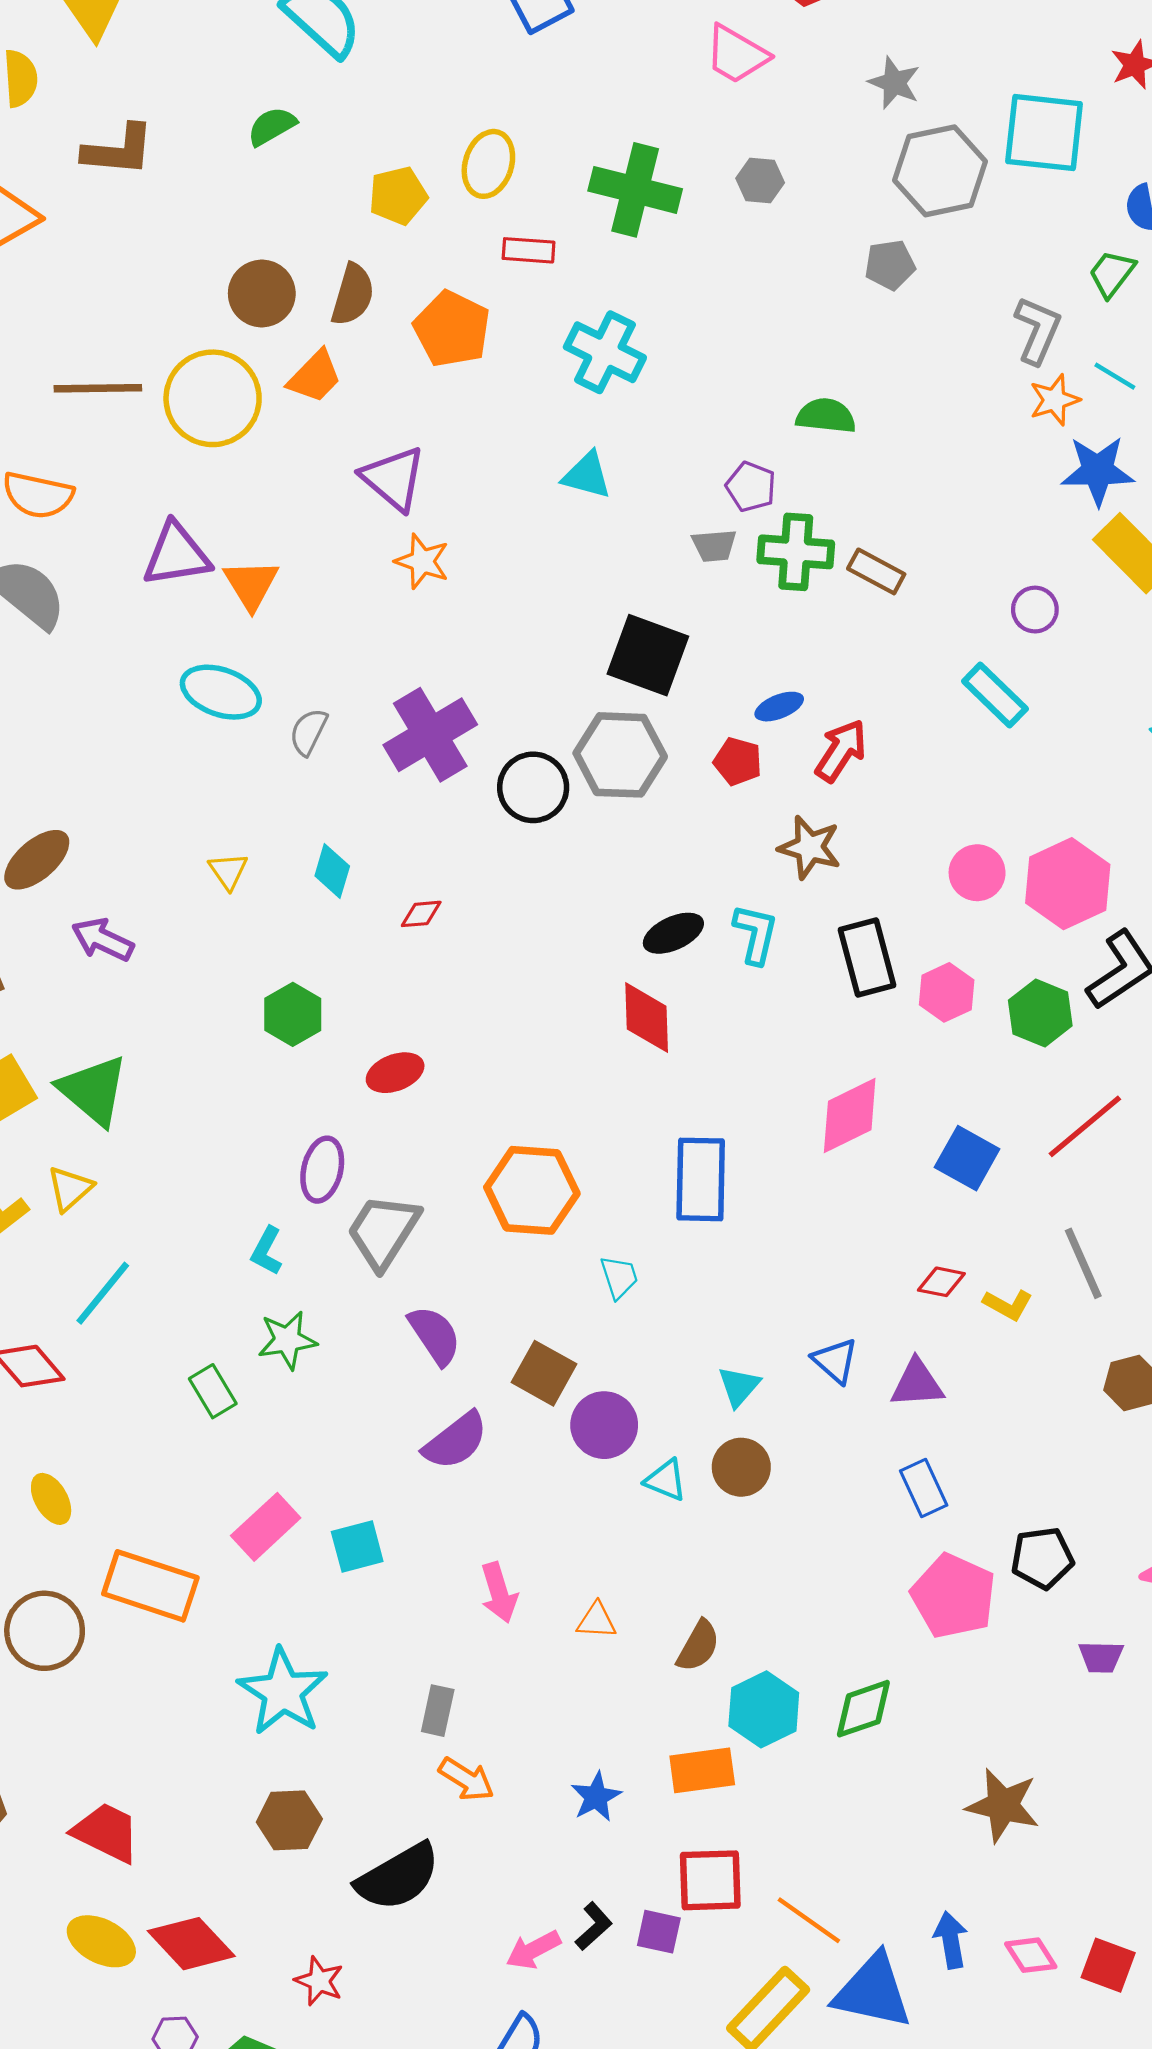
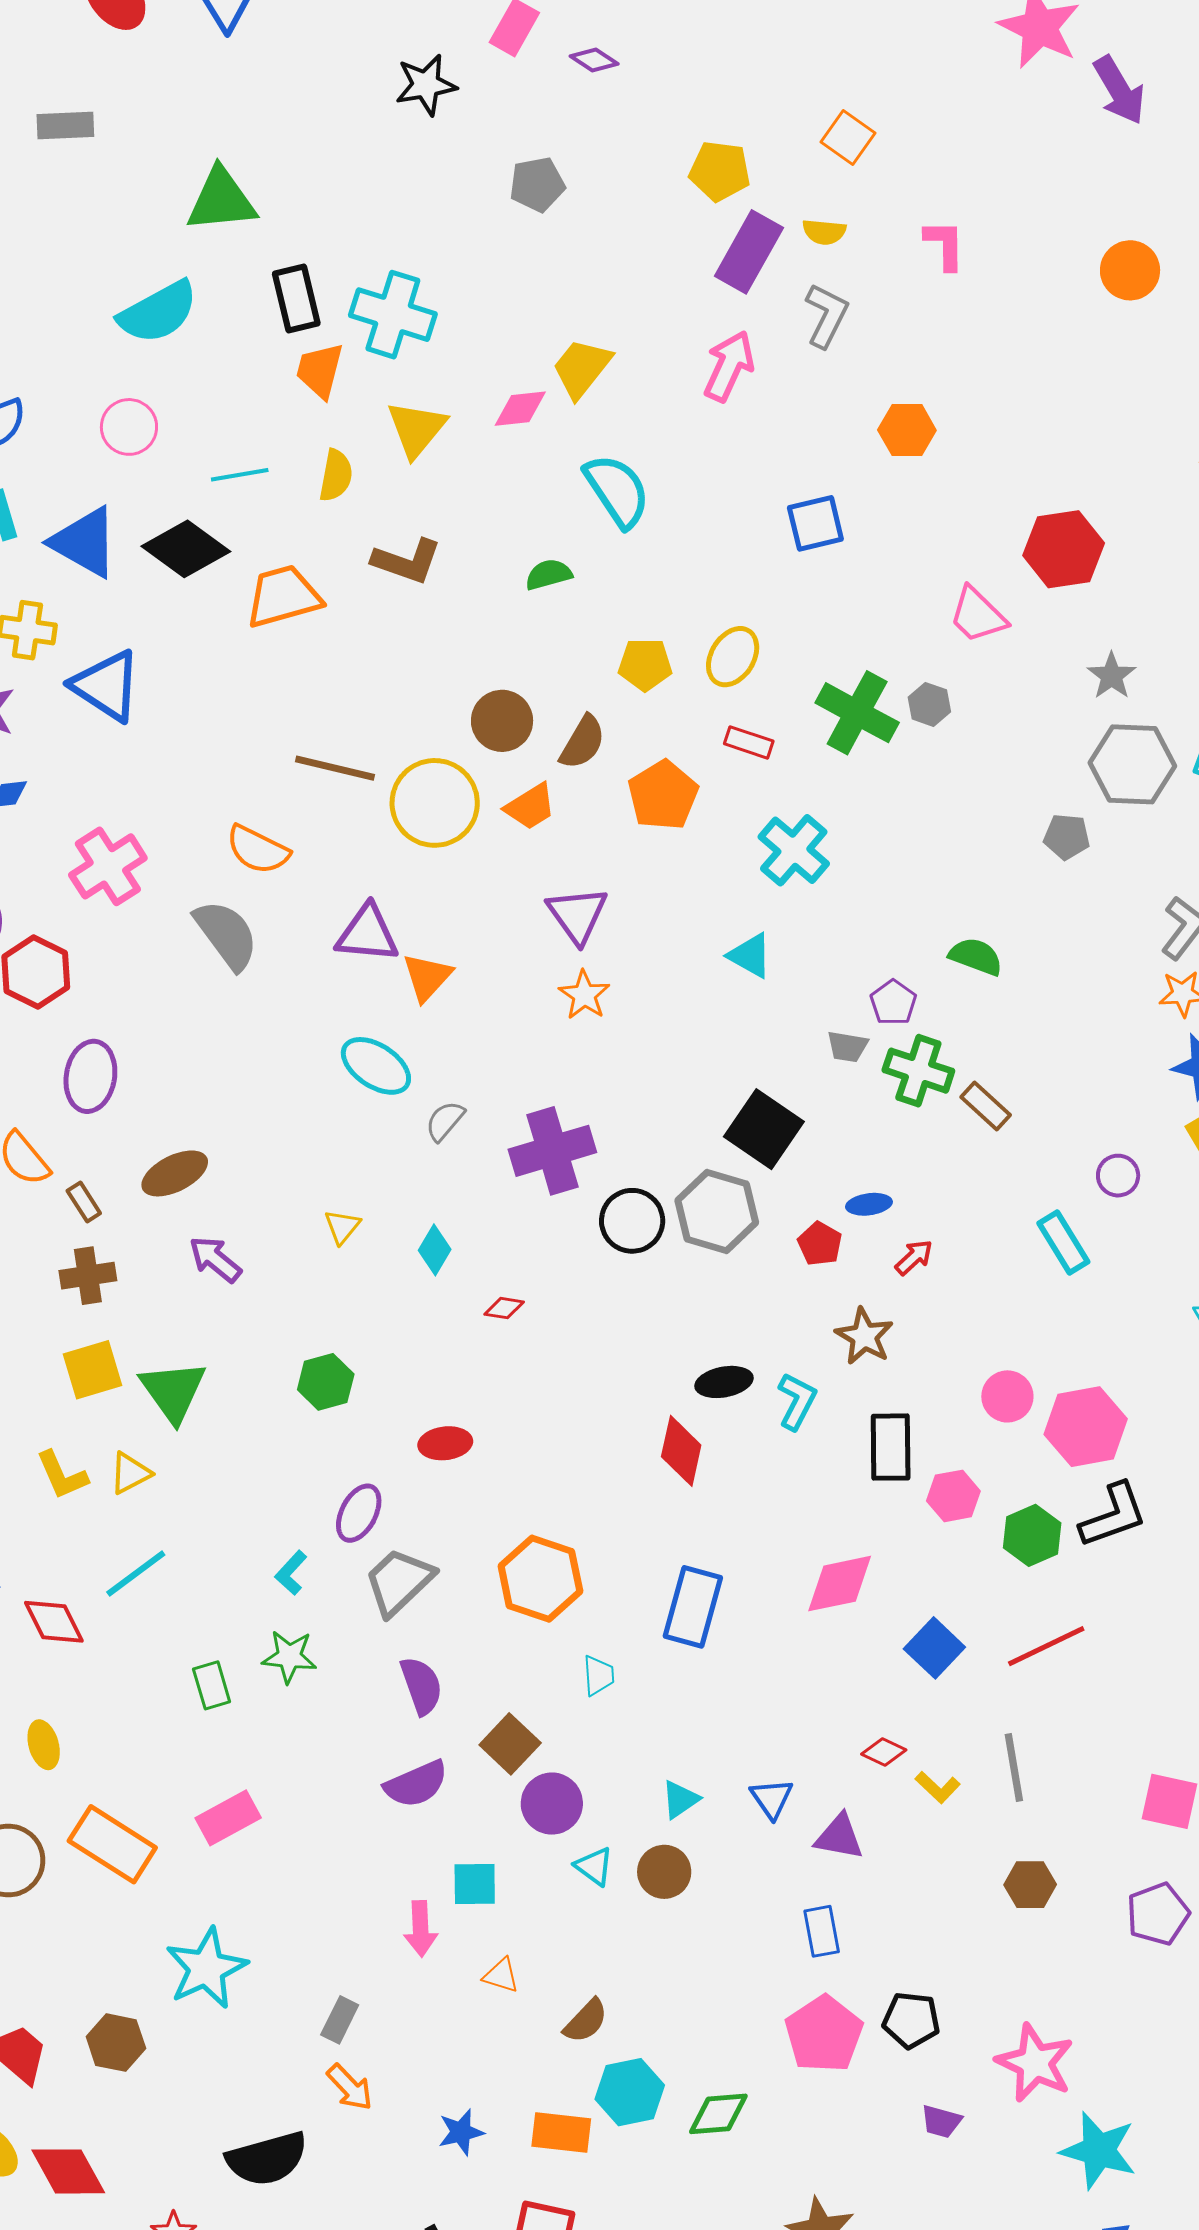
gray hexagon: (760, 180) -> (929, 704), moved
red arrow: (841, 751) -> (914, 1257), size x0.7
green hexagon: (293, 1014) -> (326, 1382), moved
cyan square: (357, 1547) -> (475, 1884), moved
brown hexagon: (289, 1820) -> (116, 2043), moved

